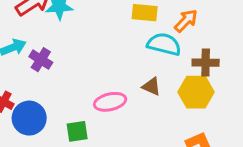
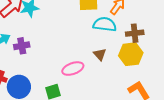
purple cross: (41, 60) -> (22, 46), turned -35
brown triangle: (151, 87) -> (100, 54), turned 32

